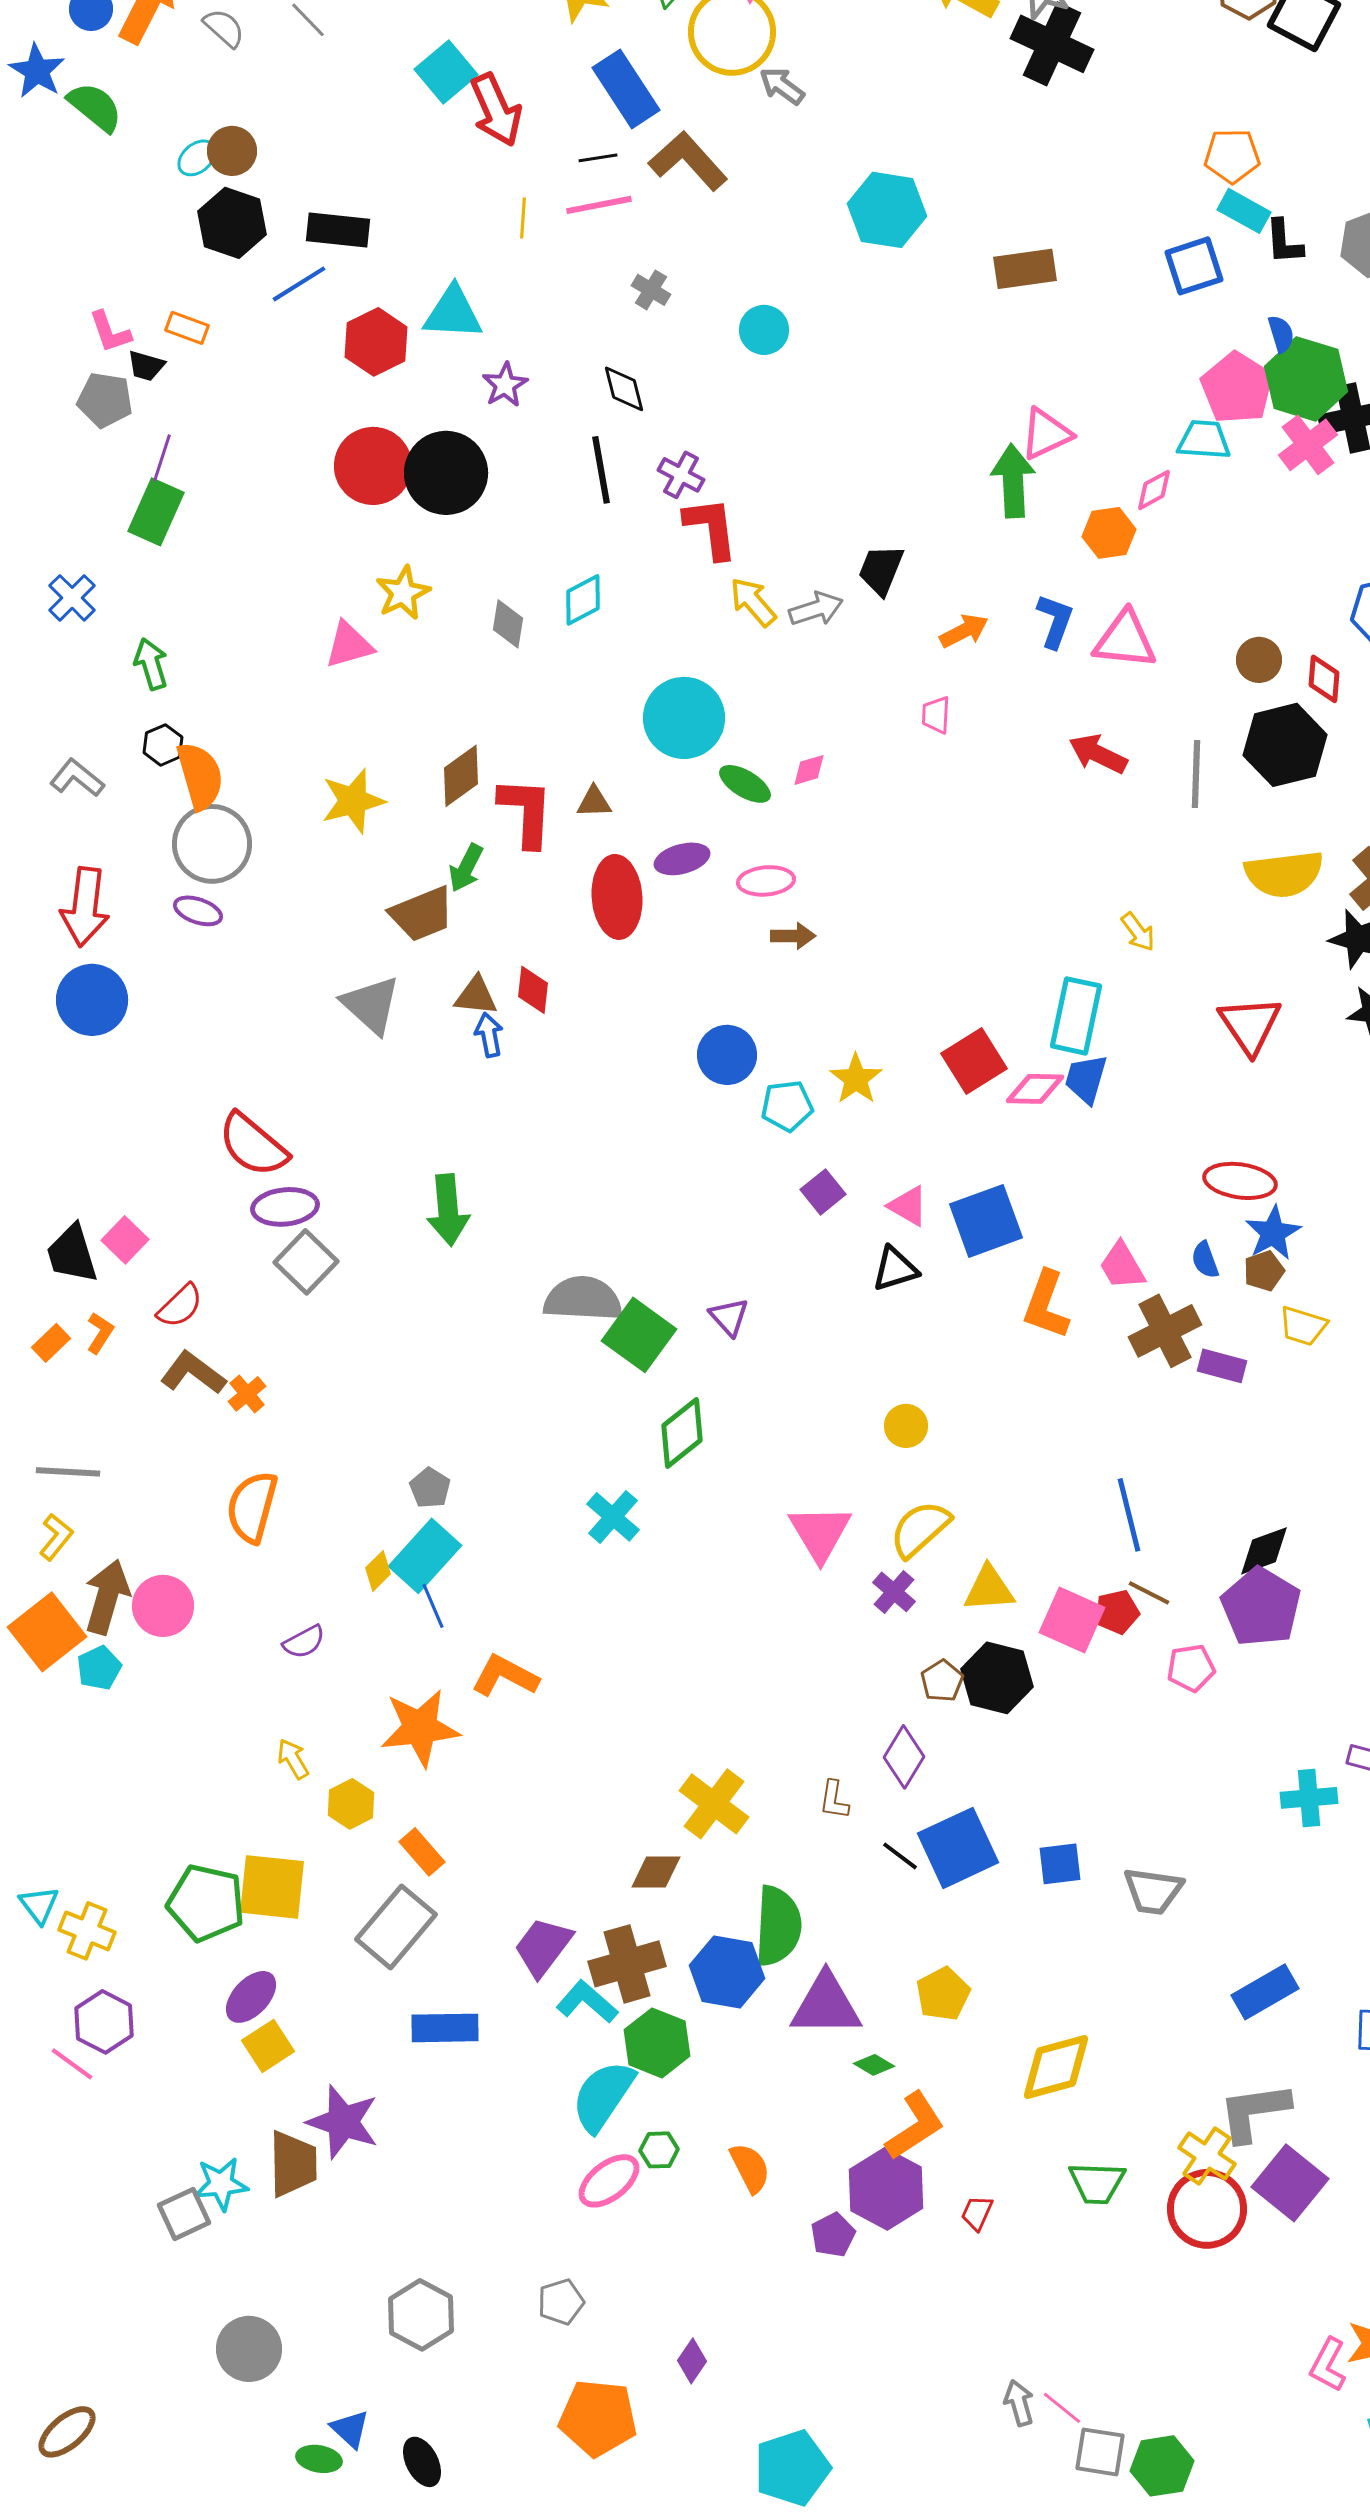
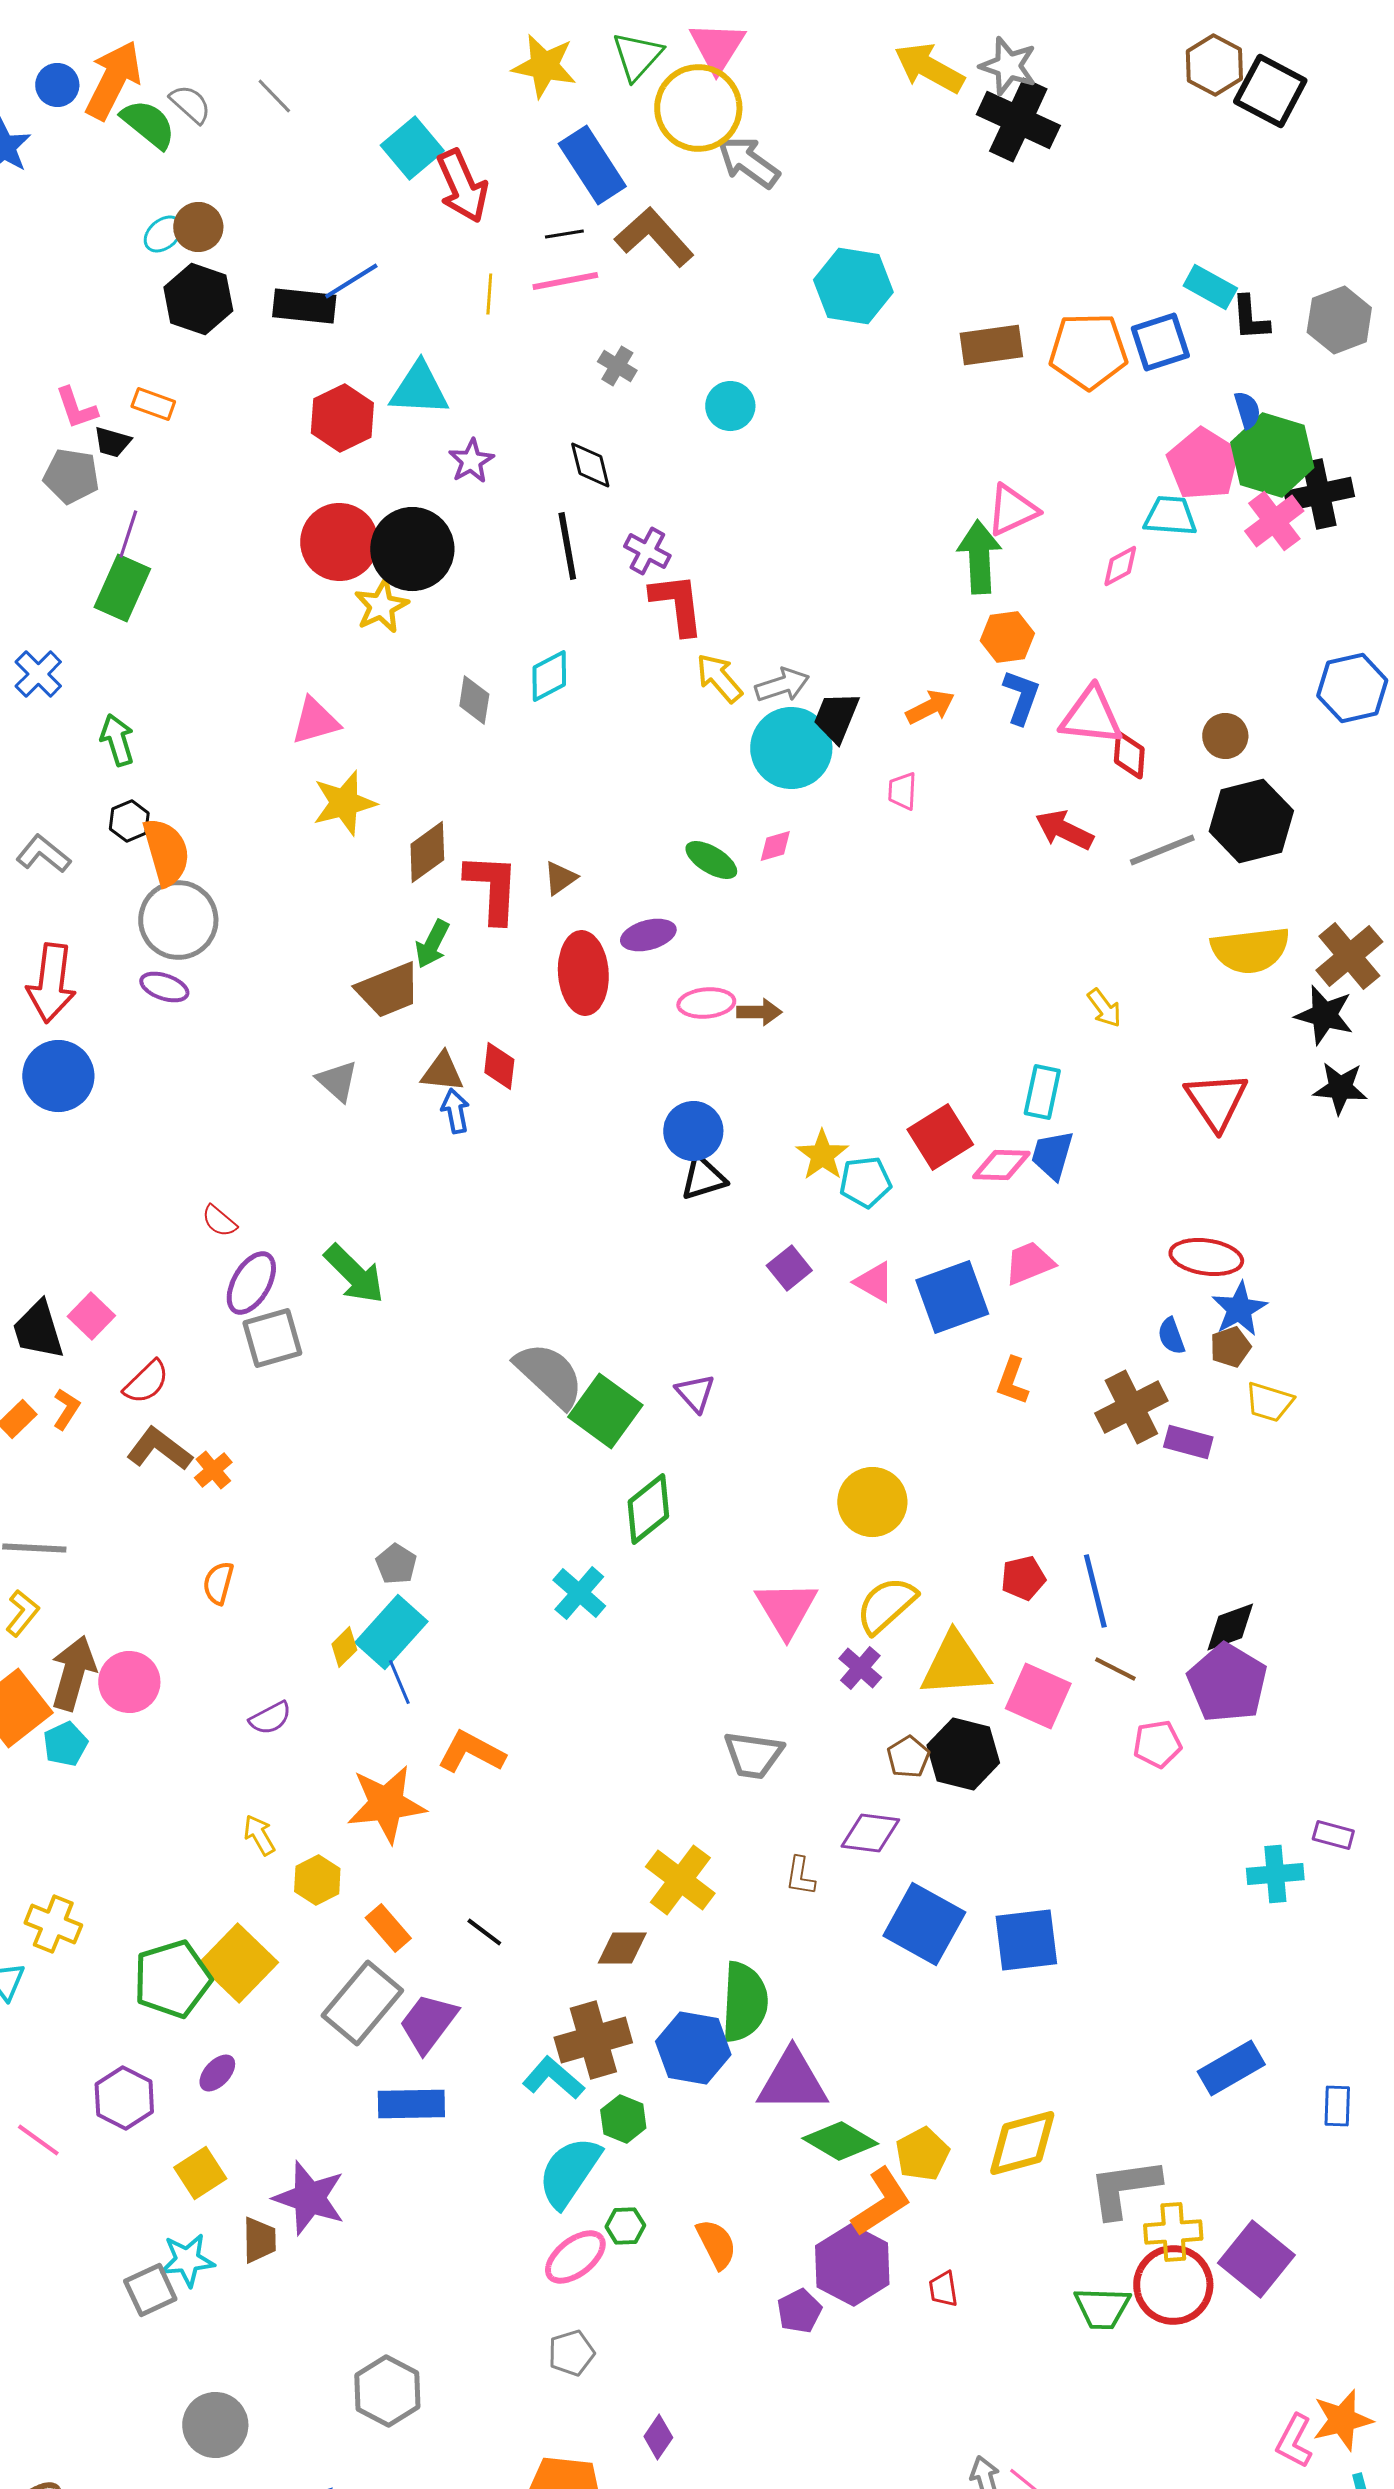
gray arrow: (782, 86) -> (748, 162), size x1.4
green semicircle: (95, 107) -> (148, 124), moved
orange pentagon: (1232, 156) -> (1088, 351), moved, size x1.4
blue line: (299, 284) -> (351, 281), moved
orange hexagon: (1109, 533) -> (1007, 637), moved
black trapezoid: (881, 570) -> (836, 717), moved
yellow star: (403, 593) -> (381, 606), moved
red diamond: (1324, 679) -> (1129, 755), moved
cyan circle: (684, 718) -> (791, 748), moved
gray line: (1196, 774) -> (1162, 850), turned 66
yellow star: (353, 801) -> (344, 803), moved
brown triangle: (594, 802) -> (560, 878), turned -33
pink ellipse: (766, 881) -> (706, 1003), moved
gray triangle: (371, 1005) -> (337, 1081), size x0.7
cyan rectangle: (1076, 1016) -> (1042, 1092), size x0.7
cyan pentagon: (787, 1106) -> (865, 1182), moved
red semicircle: (253, 1145) -> (219, 1221), size x0.5
purple ellipse: (285, 1207) -> (251, 1283), turned -54
green arrow: (448, 1210) -> (354, 1274), moved, turned -40
gray square: (306, 1262) -> (272, 1338), turned 30
pink trapezoid: (1122, 1266) -> (1029, 1263), moved, turned 98
black triangle: (895, 1269) -> (703, 1178), moved
gray semicircle: (583, 1299) -> (549, 1375), turned 40
orange L-shape: (1046, 1305) -> (1012, 1381), size x0.7
yellow circle: (906, 1426) -> (872, 1502), size x1.6
orange semicircle: (252, 1507) -> (218, 1583), size x0.6
yellow triangle: (989, 1589) -> (955, 1665), size x1.4
red pentagon: (1117, 1612) -> (1023, 1578), moved
purple diamond: (904, 1757) -> (870, 1833), turned 66
blue square: (958, 1848) -> (924, 1924), turned -36
black line: (900, 1856) -> (484, 1932), moved
blue square: (1060, 1864) -> (1026, 1940), size x1.5
yellow square: (272, 1887) -> (238, 1963), turned 38
gray trapezoid: (1153, 1891) -> (753, 1755), moved
green pentagon: (206, 1903) -> (172, 1979), turned -30
yellow cross: (87, 1931) -> (53, 1924), moved
purple trapezoid: (543, 1947) -> (428, 2023), moved
yellow pentagon: (943, 1994) -> (922, 2154), moved
purple ellipse: (251, 1997) -> (217, 2073), size x0.7
purple hexagon: (104, 2022) -> (124, 2098), moved
green hexagon: (657, 2043) -> (623, 2119), size x0.7
yellow square: (268, 2046) -> (200, 2173), moved
green diamond: (874, 2065) -> (840, 2141), size x1.8
gray L-shape: (1254, 2112) -> (1124, 2188), moved
yellow cross: (1207, 2156) -> (1173, 2232), turned -38
brown trapezoid: (293, 2164) -> (259, 2240), size x0.7
green trapezoid: (1097, 2183) -> (1102, 2308), moved
red trapezoid: (977, 2213) -> (943, 2289), turned -33
gray pentagon: (561, 2302) -> (571, 2353), moved

